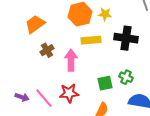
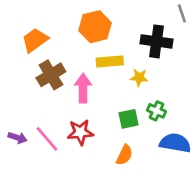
yellow star: (105, 14) -> (139, 77), moved
black cross: (126, 38) -> (157, 41), moved
brown cross: (47, 50) -> (51, 75), size x1.5

